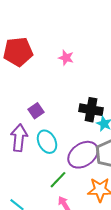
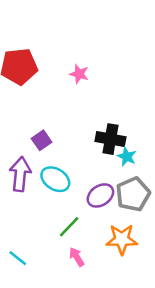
cyan ellipse: (47, 142) -> (55, 179), turned -30
purple ellipse: (83, 155) -> (100, 195), size x0.7

